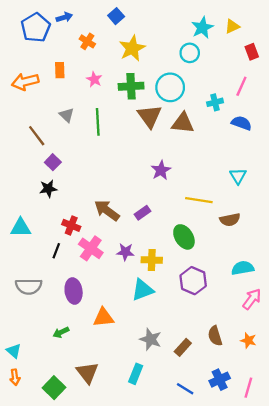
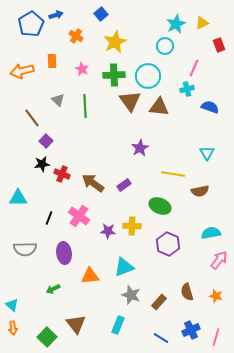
pink line: (241, 86) -> (194, 68), moved
red cross: (71, 225) -> (62, 174), moved
green ellipse: (184, 237) -> (160, 206), turned -35
purple star: (125, 252) -> (108, 231), moved
cyan triangle: (143, 290) -> (124, 267), moved

